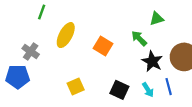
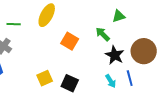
green line: (42, 12) -> (14, 24), moved, turned 72
yellow ellipse: (66, 35) -> (47, 15), moved
black square: (119, 90) -> (70, 83), moved

